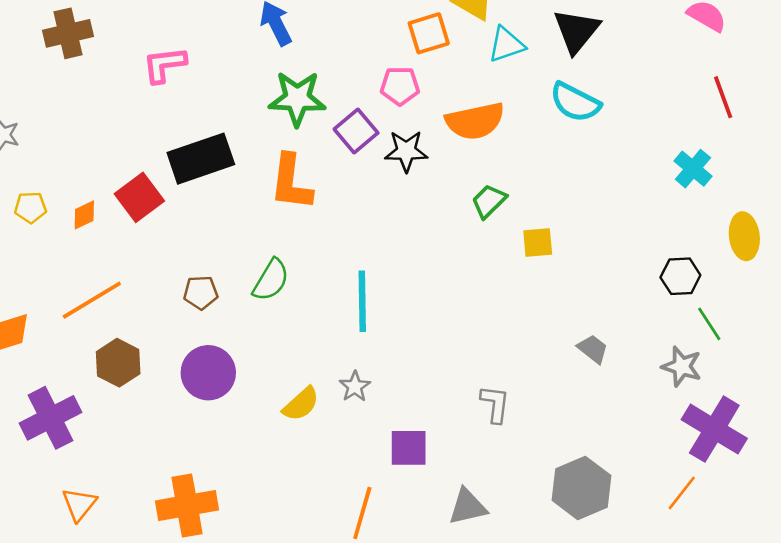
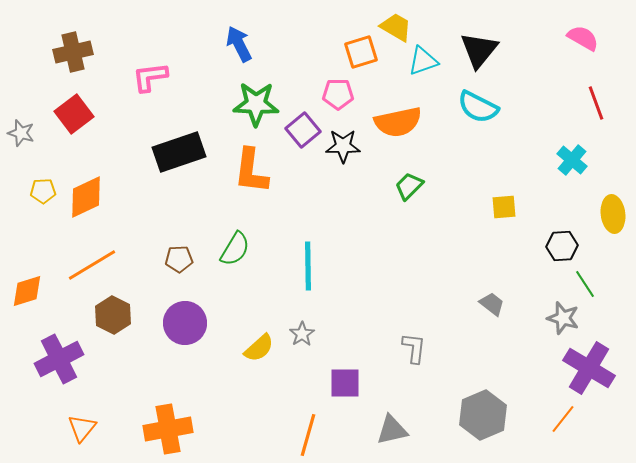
red square: (139, 197) -> (74, 114), moved
orange diamond: (84, 215) -> (86, 197), size x1.8
yellow square: (538, 242) -> (504, 207), moved

